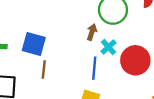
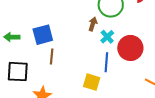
blue square: (34, 44) -> (43, 35), turned -30
blue line: (94, 68) -> (106, 62), moved

